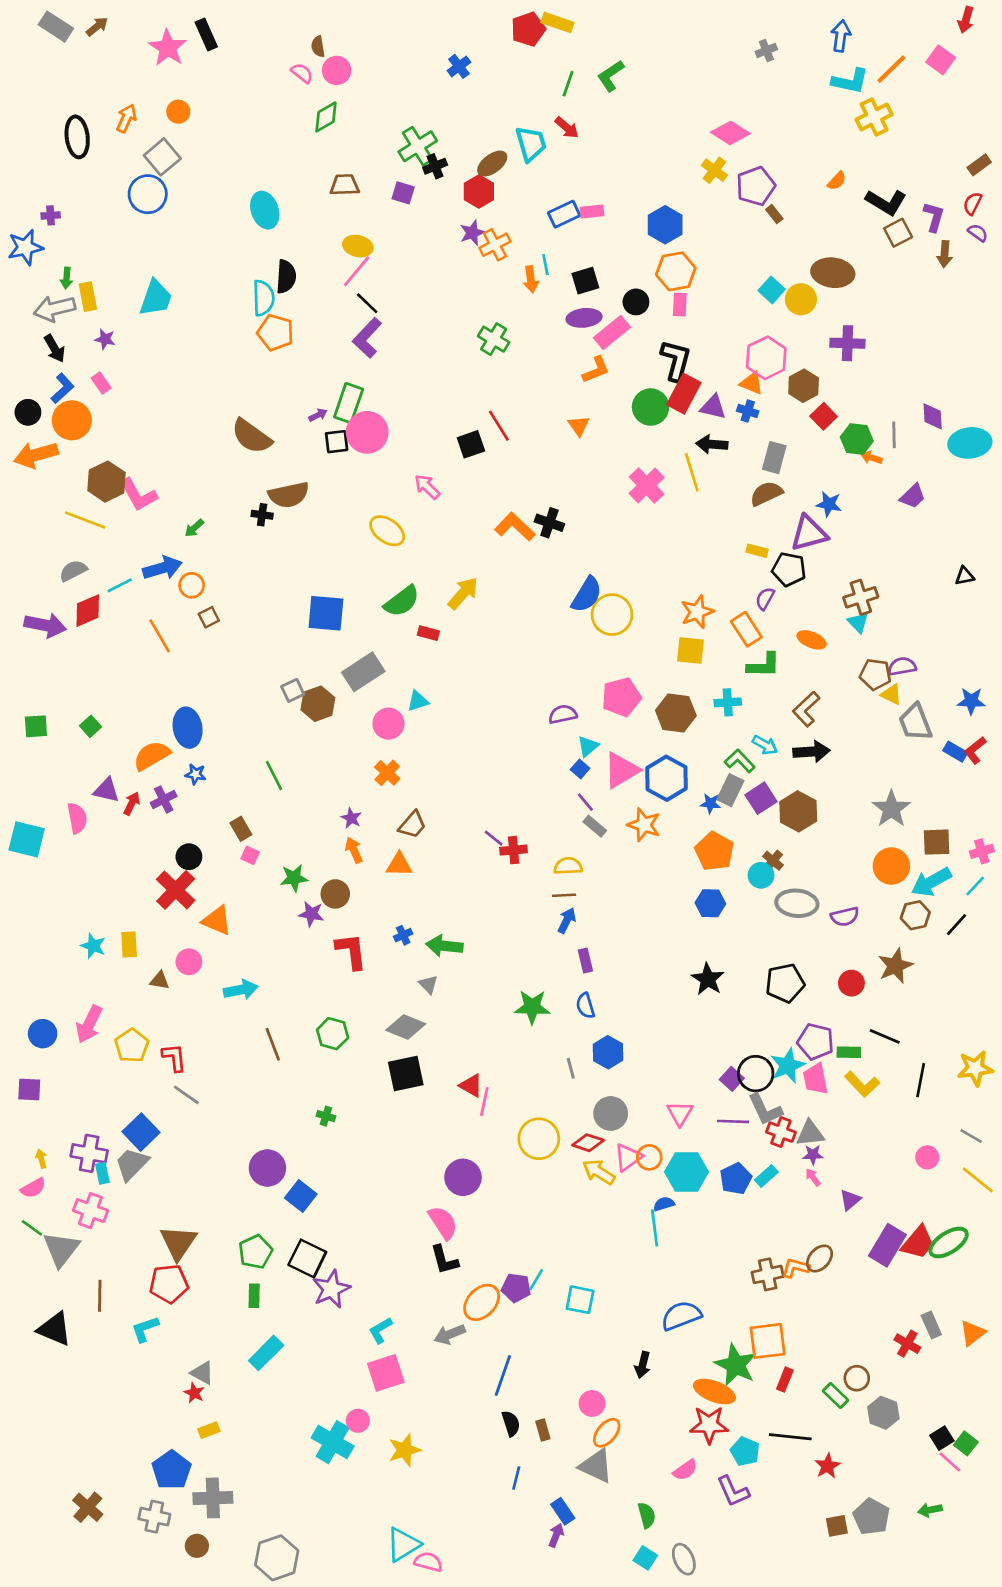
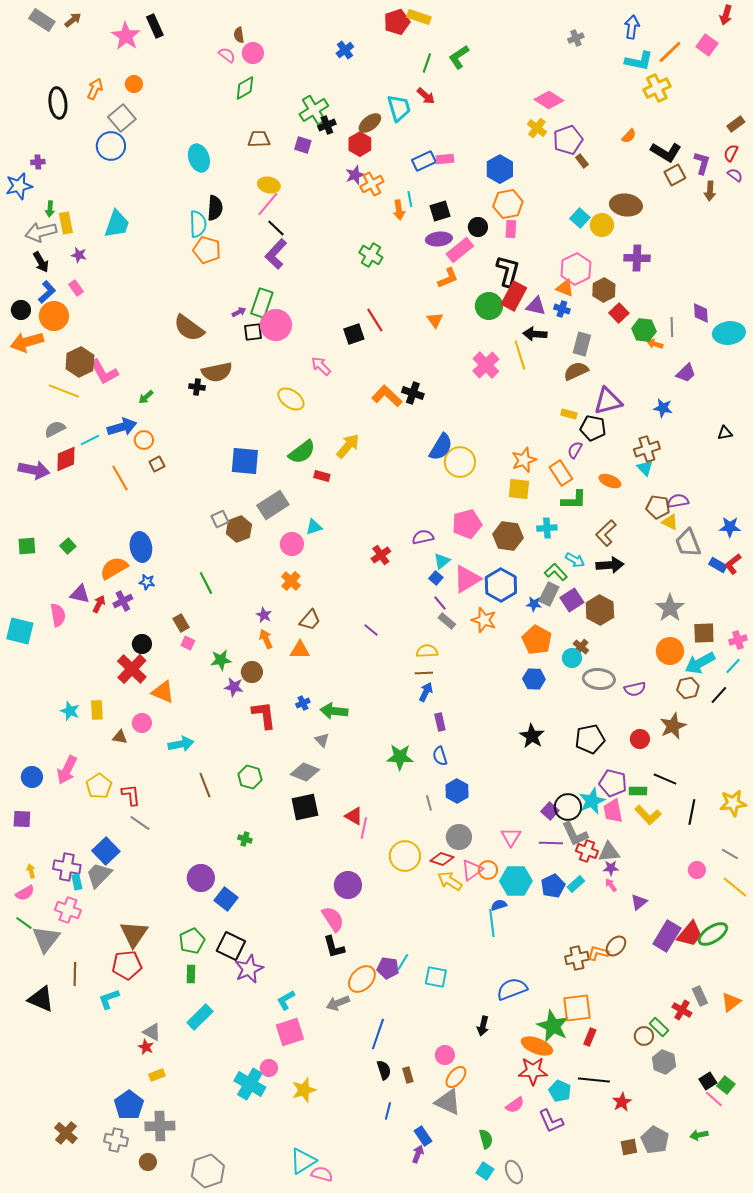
blue star: (829, 504) -> (663, 408), moved
red cross: (514, 850) -> (381, 555), moved, turned -30
green rectangle: (835, 1396) -> (659, 1027), moved

